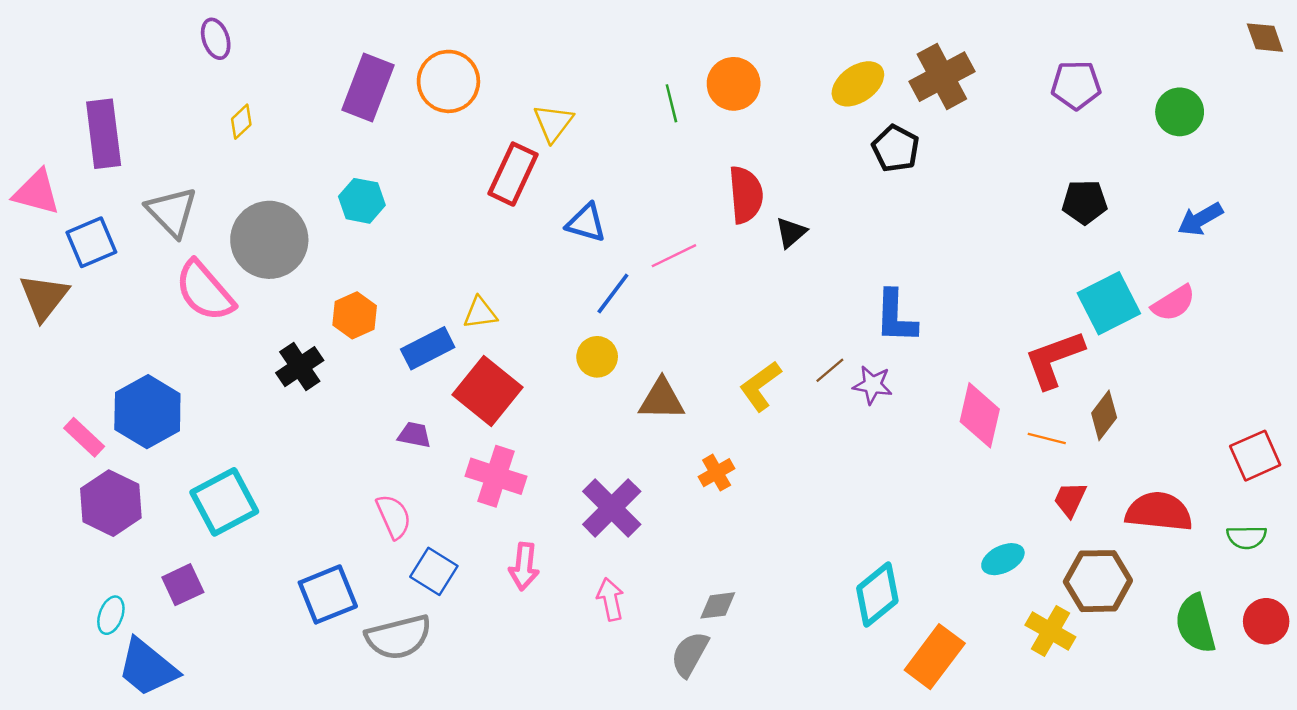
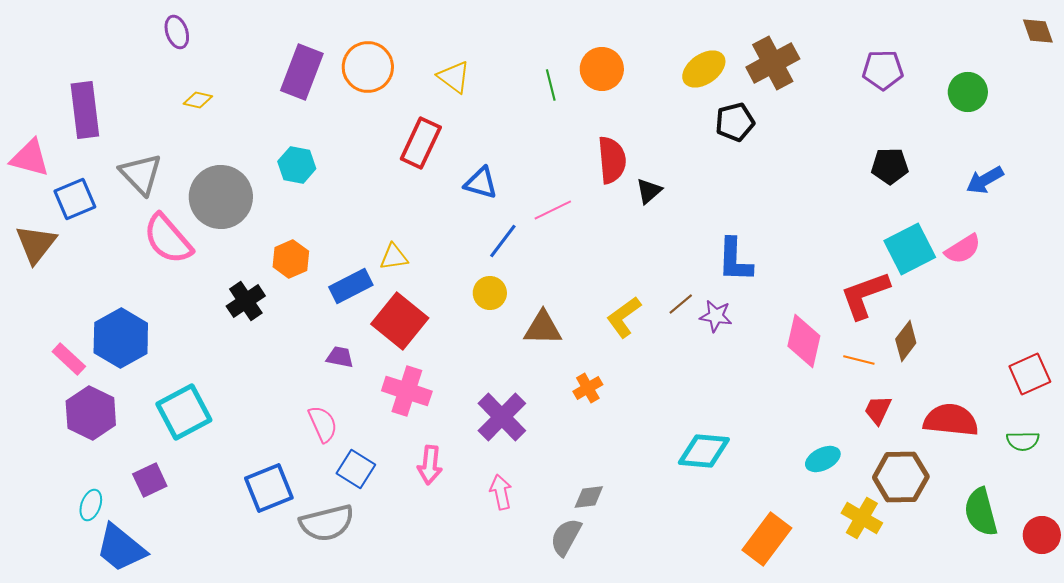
yellow diamond: (241, 122) -> (198, 100), turned 56
yellow triangle: (553, 123) -> (454, 77), moved, turned -30
black pentagon: (896, 148) -> (735, 122), turned 30
cyan diamond: (877, 594) -> (704, 451), moved, turned 44
red circle: (1266, 621) -> (1042, 535), moved

